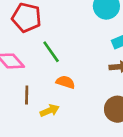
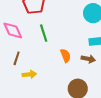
orange semicircle: (65, 82) -> (66, 56), moved, turned 32

